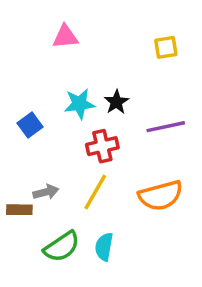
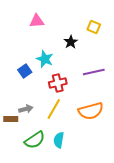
yellow square: (166, 47) -> (94, 27), turned 32
black star: (116, 102) -> (71, 42), moved
cyan star: (79, 104) -> (45, 59), turned 30
blue square: (30, 125) -> (25, 71), moved

